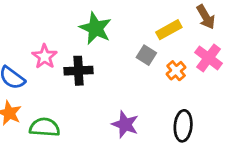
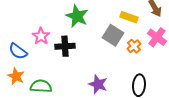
yellow rectangle: (169, 30) -> (129, 17), turned 48
gray square: (146, 55) -> (113, 35), size x1.5

